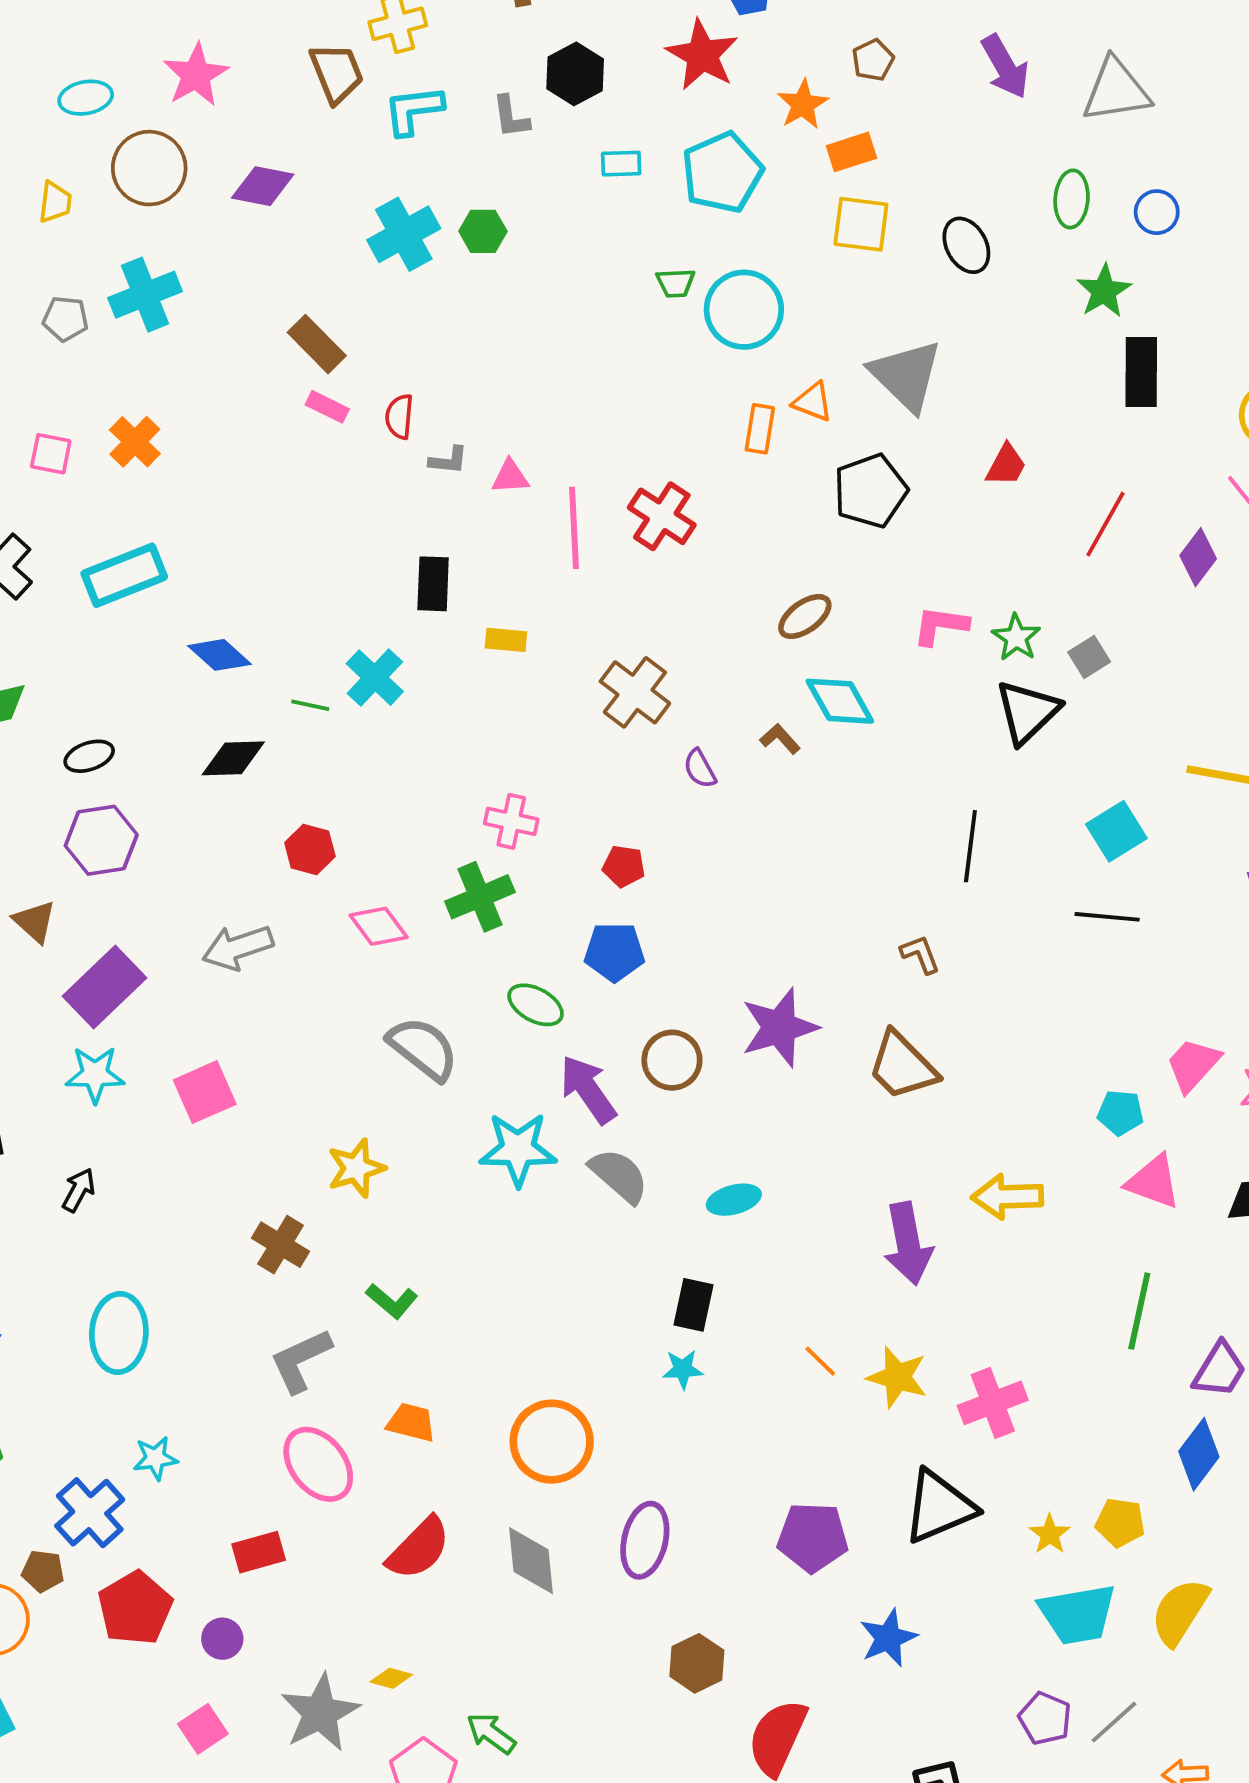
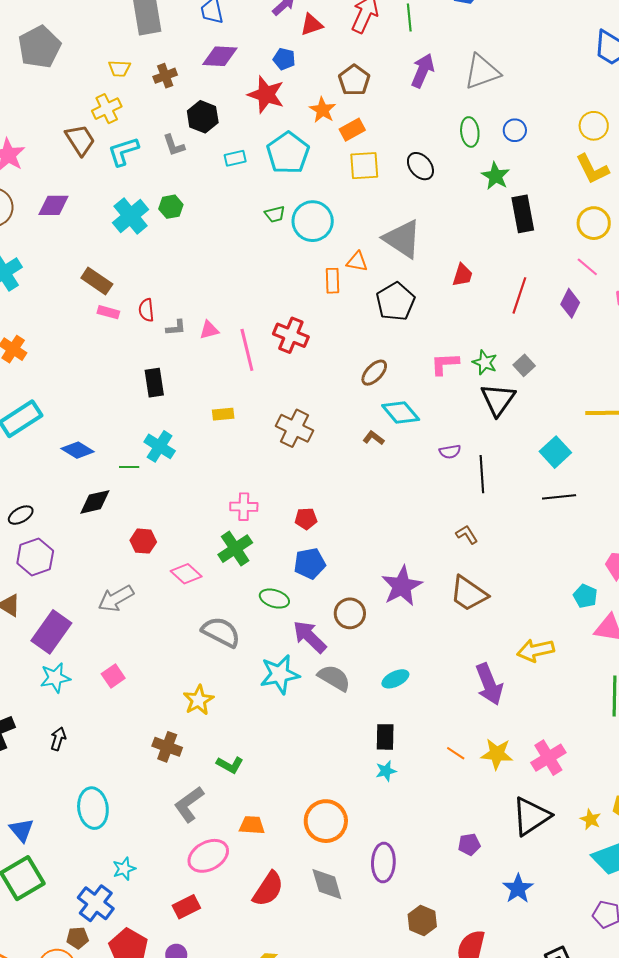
brown pentagon: (873, 60) -> (354, 80), size x1.4
purple arrow: (1005, 67) -> (423, 71), turned -116
black rectangle: (433, 584) -> (154, 383), moved
purple semicircle: (700, 769) -> (450, 452), moved, turned -60
pink square: (205, 1092) -> (113, 676), size x0.7
cyan pentagon: (1120, 1113) -> (585, 596), turned 30
pink ellipse: (318, 1464) -> (208, 856), turned -69
purple pentagon: (813, 1537) -> (469, 844), size x0.6

